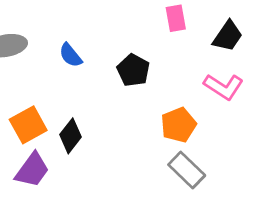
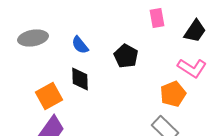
orange pentagon: (178, 125) -> (173, 94), moved
black diamond: (71, 136) -> (80, 79), moved, turned -40

